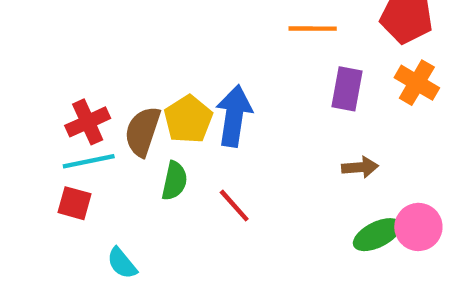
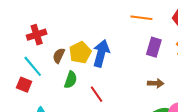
red cross: (88, 122) -> (37, 35), moved
brown semicircle: (143, 131) -> (59, 56), size x0.7
cyan line: (89, 161) -> (33, 66), turned 55

